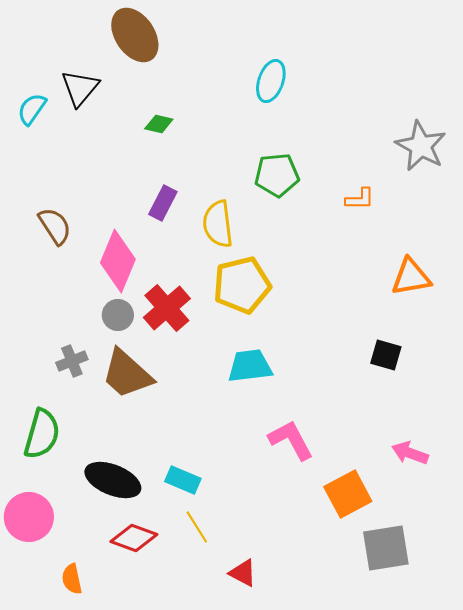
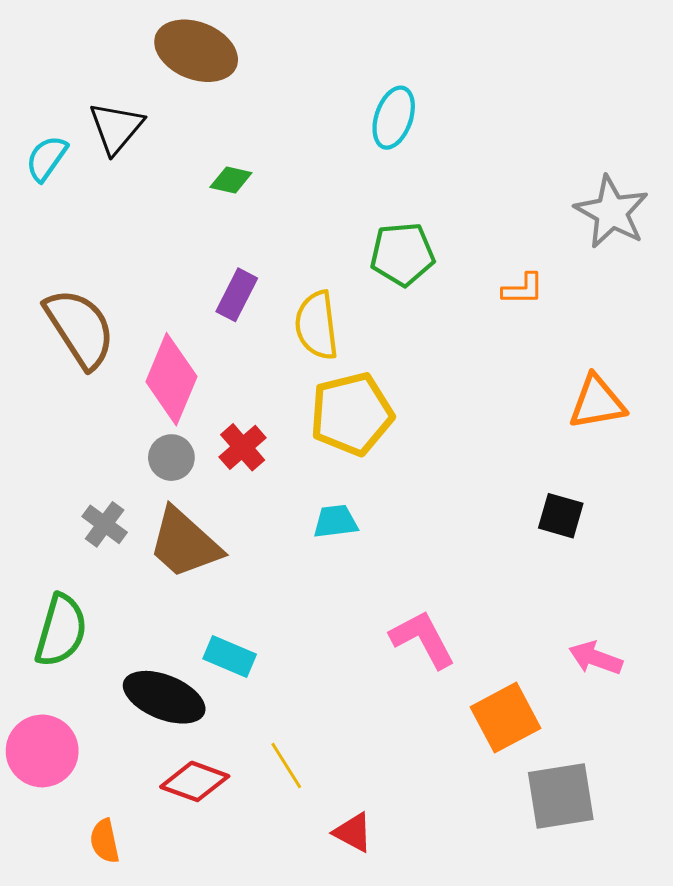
brown ellipse: (135, 35) -> (196, 51), turned -34
brown semicircle: (55, 226) -> (80, 328), size x1.5
red cross: (167, 308) -> (243, 447), size x0.7
gray cross: (72, 361) -> (105, 524), turned -32
cyan trapezoid: (250, 366) -> (336, 521), moved, size x0.7
cyan rectangle: (183, 480) -> (230, 657), moved

